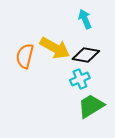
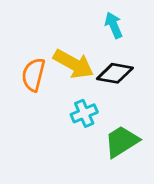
cyan cross: (80, 79) -> (84, 113), moved

